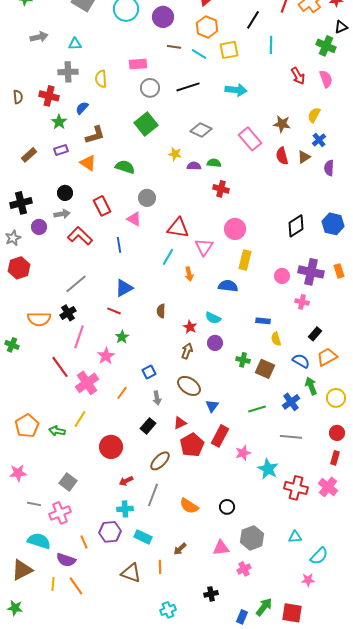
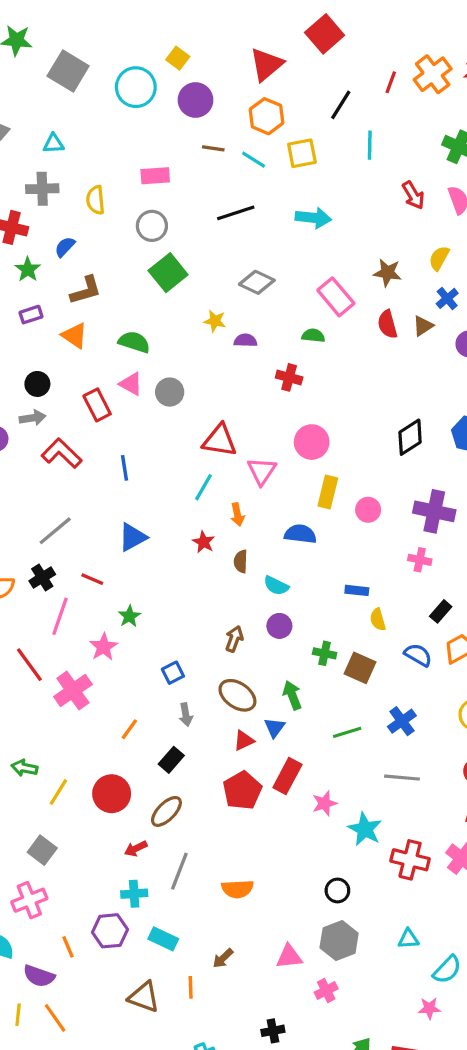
gray circle: (150, 88) -> (152, 226), moved
green semicircle: (214, 163) -> (313, 336), moved
pink triangle: (134, 219) -> (131, 384), moved
pink circle: (282, 276) -> (368, 510), moved
red line: (114, 311) -> (92, 579), moved
brown semicircle: (161, 311) -> (241, 561), moved
red star: (190, 327) -> (204, 542), moved
green arrow: (311, 386) -> (292, 695), moved
orange line: (122, 393) -> (129, 729), moved
yellow line: (80, 419) -> (58, 792), moved
red triangle: (180, 423) -> (244, 740), moved
brown ellipse: (160, 461) -> (166, 811), moved
orange semicircle: (189, 506) -> (237, 889), turned -36
black circle: (227, 507) -> (337, 890), moved

